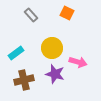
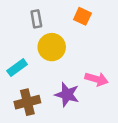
gray rectangle: (31, 15) -> (36, 19), turned 32
yellow circle: (52, 48) -> (52, 47), moved

